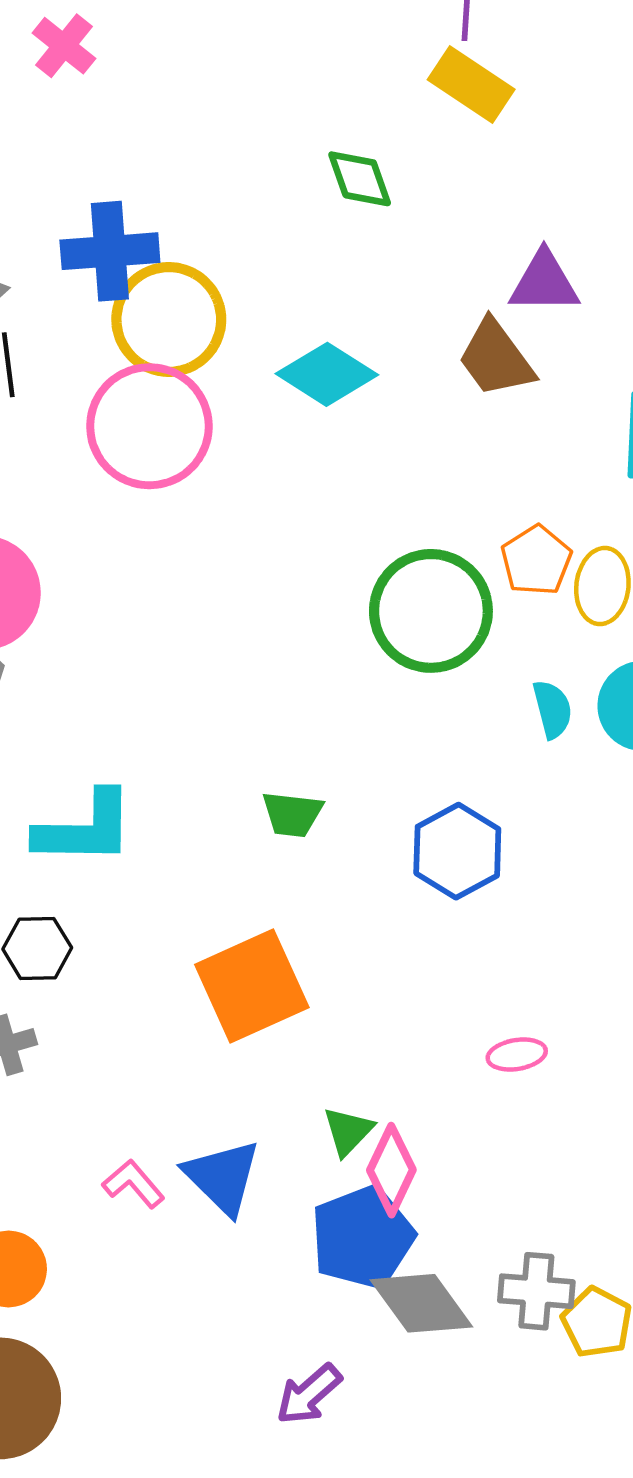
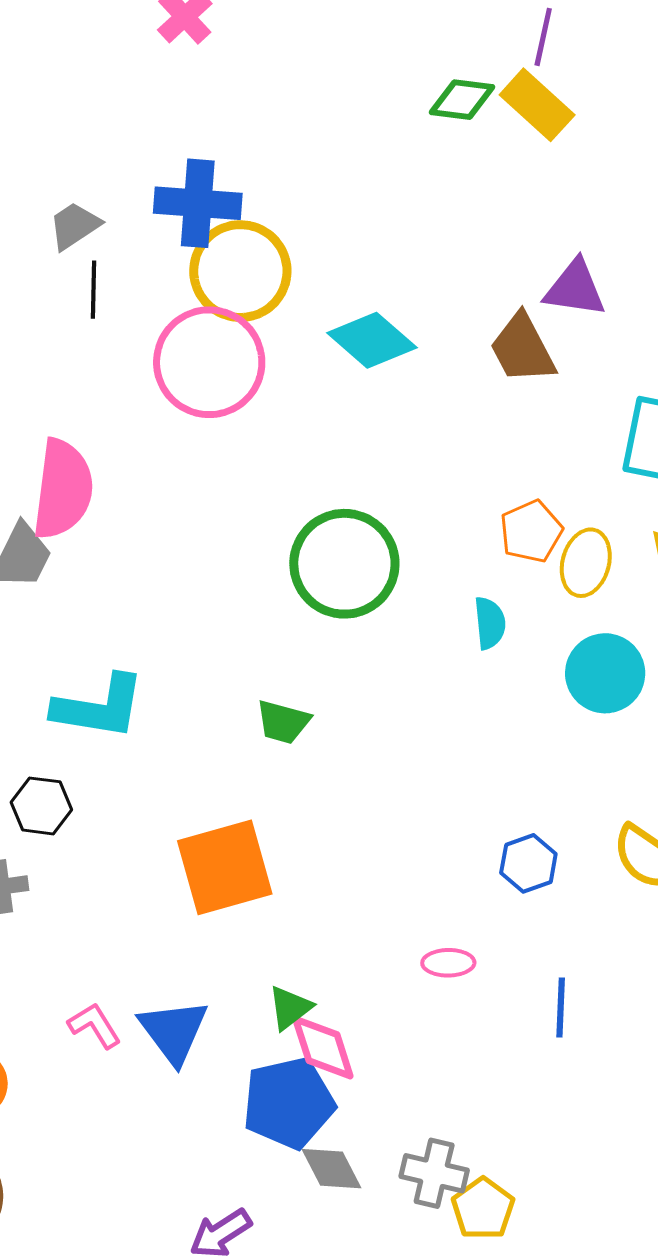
green diamond: (360, 179) -> (462, 100), moved, turned -72
green circle: (431, 611) -> (344, 564), moved
cyan semicircle: (552, 709) -> (490, 623), moved
blue hexagon: (457, 851) -> (528, 863), moved, size x0.7
pink diamond: (391, 1170) -> (323, 1048), turned -52
gray diamond: (421, 1303) -> (332, 1169), size x0.7

